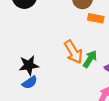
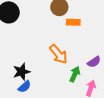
green arrow: (90, 59) -> (75, 74), moved

